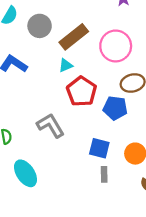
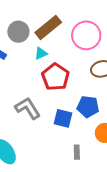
gray circle: (40, 26) -> (18, 32), moved
blue pentagon: (115, 108) -> (88, 107), moved
blue square: (99, 148) -> (63, 118), moved

